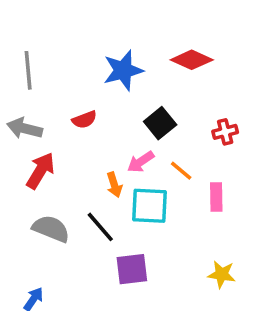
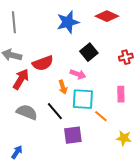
red semicircle: (84, 120) -> (43, 63), moved, size x1.5
pink arrow: (141, 162) -> (78, 74), turned -126
orange line: (181, 171) -> (101, 116), moved

